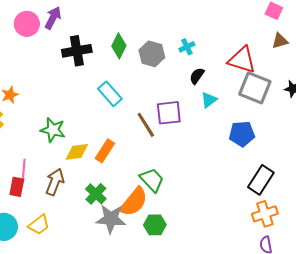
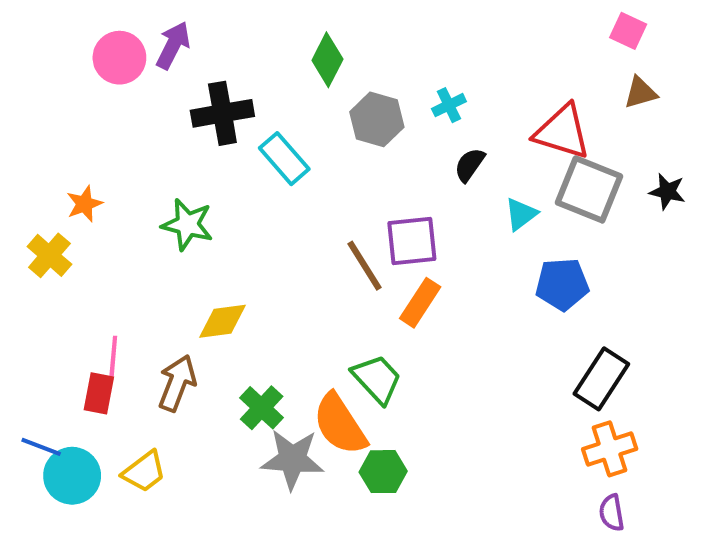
green diamond: (119, 46) -> (327, 60), moved
cyan rectangle: (110, 94) -> (284, 159), moved
cyan triangle: (209, 100) -> (521, 214), moved
green star: (53, 130) -> (187, 224), moved
orange rectangle: (105, 151) -> (420, 303), moved
orange semicircle: (134, 202) -> (340, 424), turned 108

